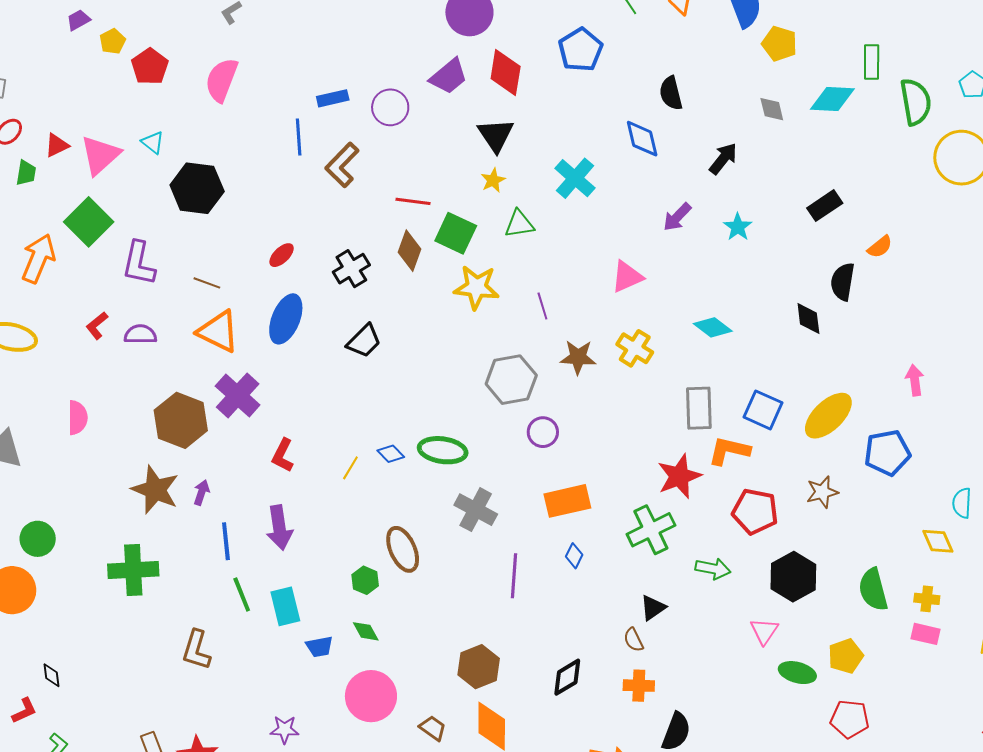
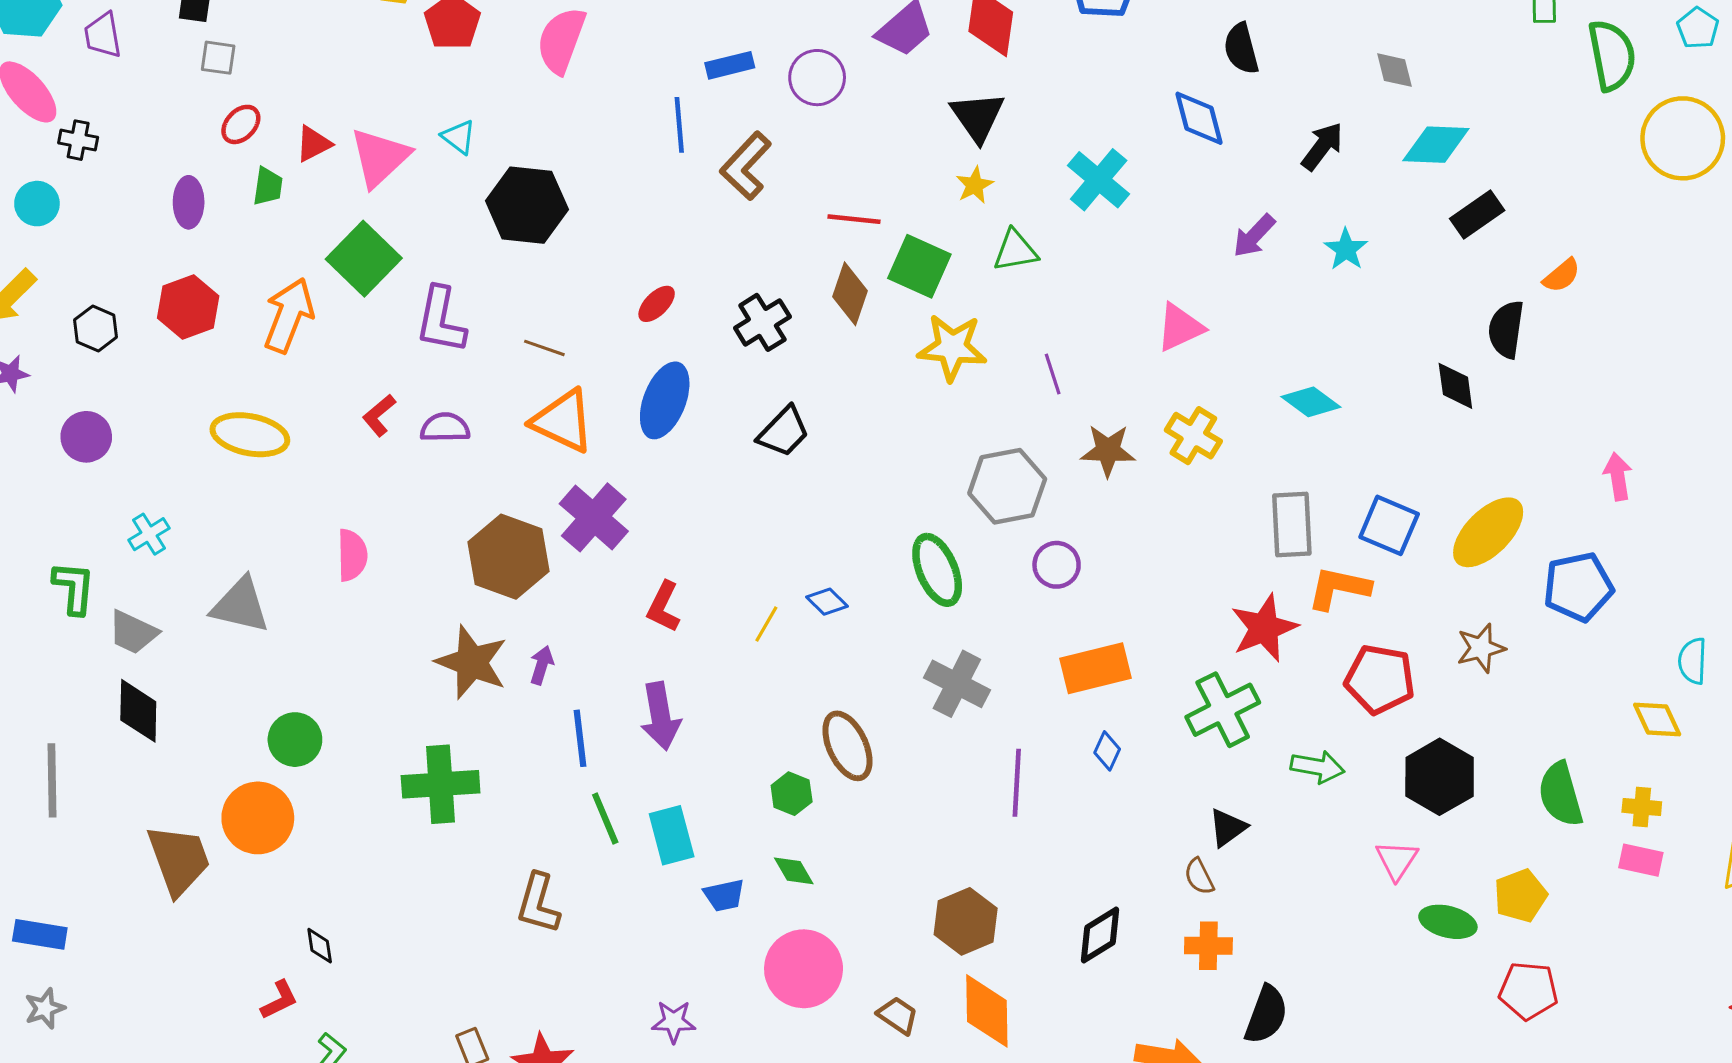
cyan diamond: (832, 99) -> (1436, 145), moved
green ellipse: (443, 450) -> (937, 570), moved, turned 60

